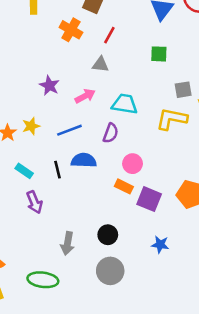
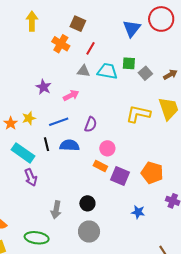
gray square: (183, 90) -> (145, 73), moved, turned -32
cyan trapezoid: (125, 104) -> (107, 71), moved
black line: (58, 170) -> (47, 144), moved
cyan rectangle: (24, 171) -> (23, 153), size x1.6
blue star: (160, 245) -> (138, 212), moved

